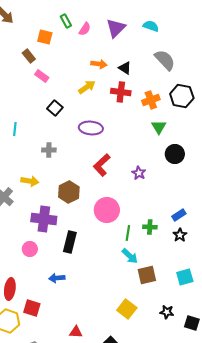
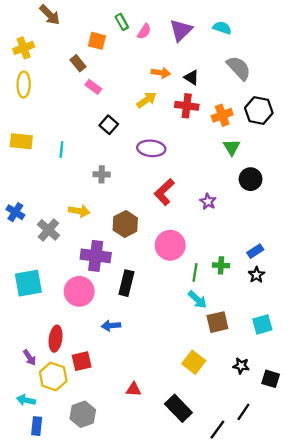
pink circle: (30, 249) -> (79, 291), size x1.6
red square: (32, 308) -> (82, 361), turned -30

